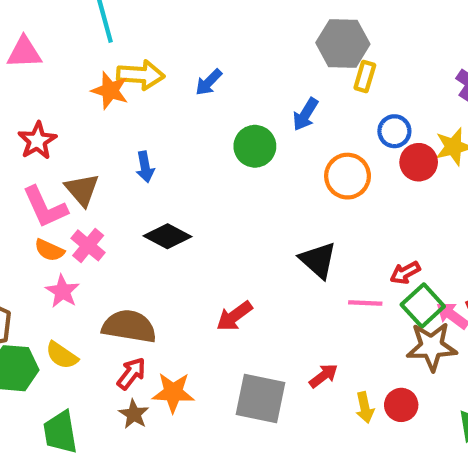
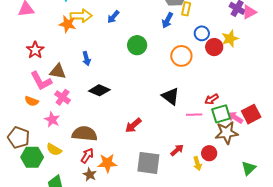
blue arrow: (305, 114) -> (167, 20), moved
brown triangle: (82, 190) -> (58, 71), turned -36
orange semicircle: (49, 250) -> (32, 101), moved
green square: (423, 306) -> (221, 114), turned 30
red circle: (401, 405) -> (209, 153), moved

